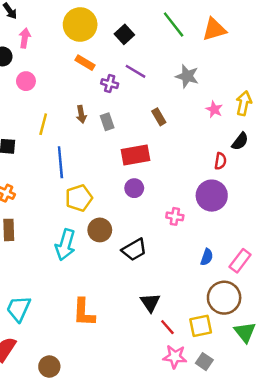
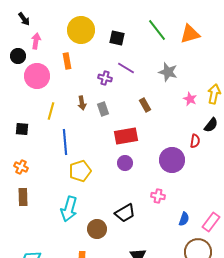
black square: (124, 34) -> (117, 38), turned -35
orange rectangle: (85, 63) -> (67, 61), moved, turned 49
pink circle: (26, 81) -> (37, 76), size x1.6
purple circle: (212, 196) -> (172, 160), moved
pink cross: (175, 216) -> (158, 196), moved
brown circle: (100, 230) -> (97, 229), moved

